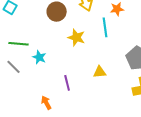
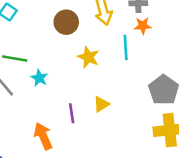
yellow triangle: (100, 72) -> (101, 104), moved, turned -32
orange arrow: (46, 103) -> (43, 136), size x1.5

